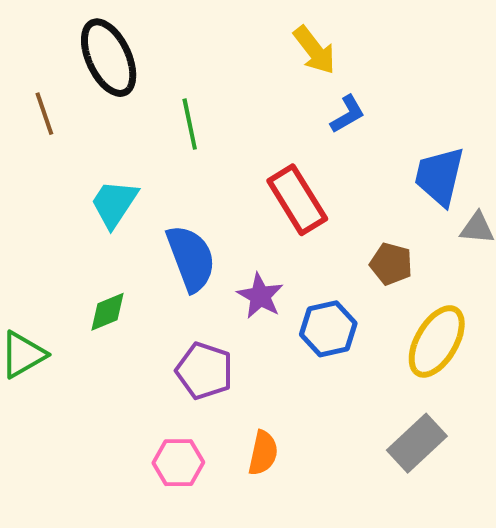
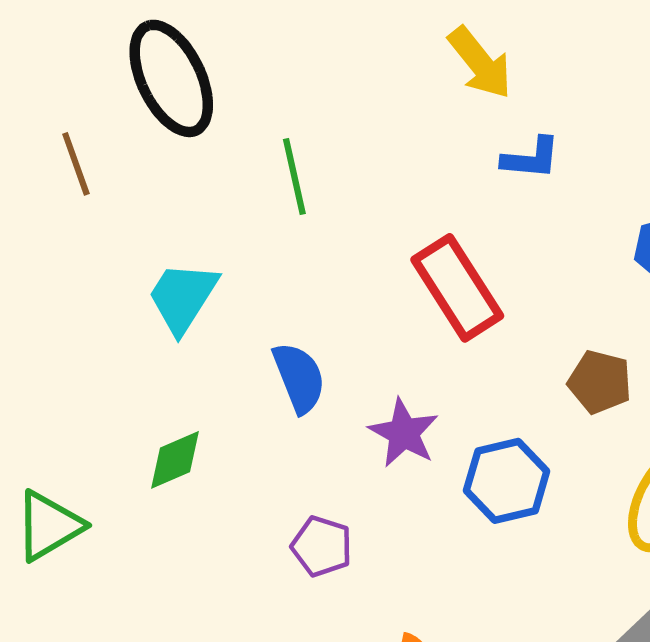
blue L-shape: (347, 114) -> (531, 158), turned 36
blue semicircle: (191, 258) -> (299, 378), size x0.7
purple pentagon: (204, 371) -> (322, 546), size x0.7

